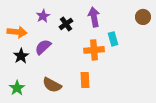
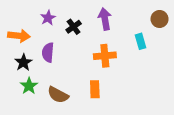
cyan rectangle: (113, 39) -> (141, 41), moved
purple semicircle: (43, 47) -> (48, 52), turned -42
green star: (17, 88) -> (29, 86), moved

